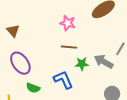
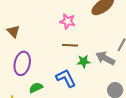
purple ellipse: (20, 63) -> (22, 63), turned 50
green semicircle: (33, 88) -> (36, 88), turned 136

